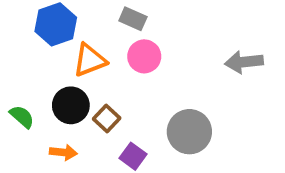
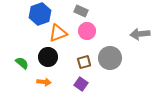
brown square: (107, 118) -> (84, 62), moved, turned 32
gray circle: (189, 132) -> (110, 58), moved

